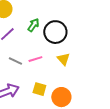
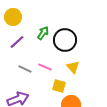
pink line: (35, 59) -> (45, 67), turned 40
yellow square: (39, 89) -> (59, 86), moved

